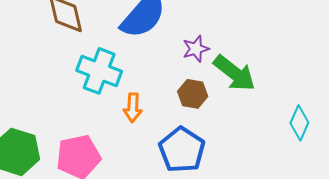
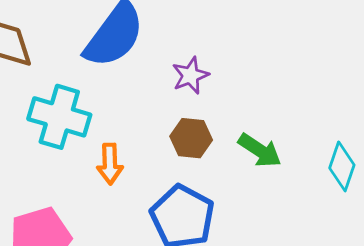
green arrow: (234, 73) -> (260, 150), moved, size x0.7

